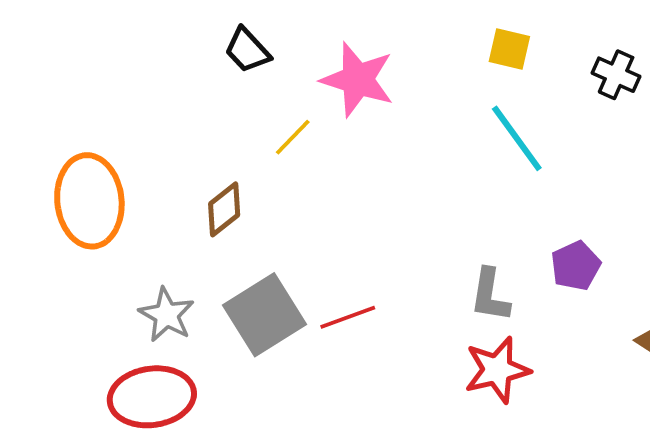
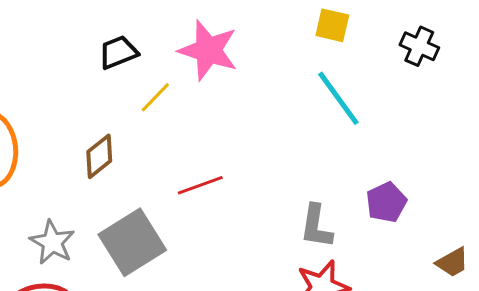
black trapezoid: (247, 50) -> (118, 52), moved, turned 111
red line: (348, 317) -> (200, 185), moved

